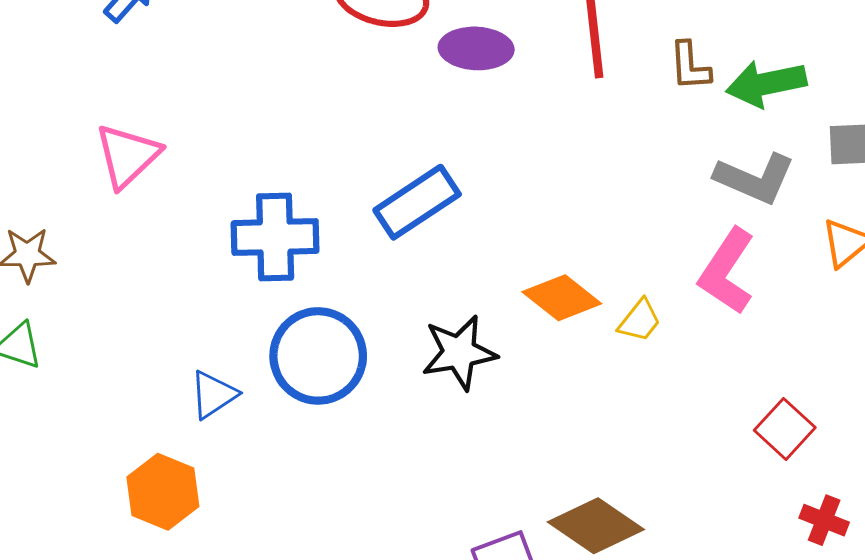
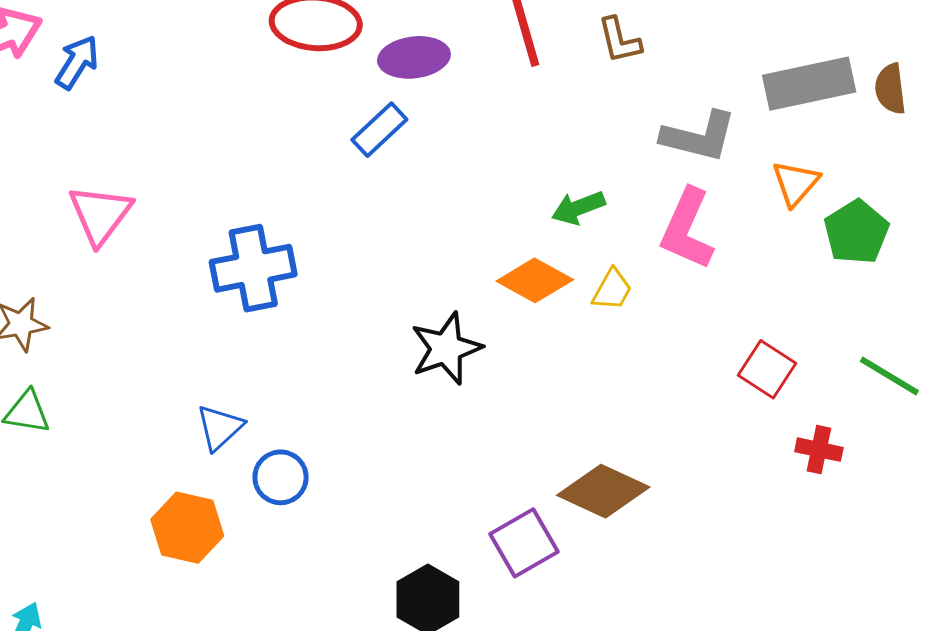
green arrow: (766, 83) -> (578, 208), moved, size x0.7
blue rectangle: (417, 202) -> (379, 130), moved, size x0.7
blue circle: (318, 356) -> (281, 477), moved, size x0.6

